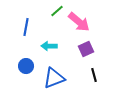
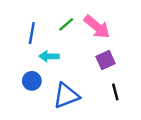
green line: (57, 11) -> (66, 24), moved
cyan arrow: (49, 46) -> (49, 56), moved

